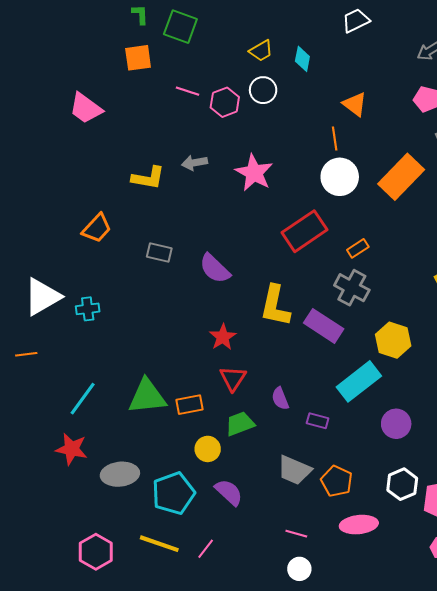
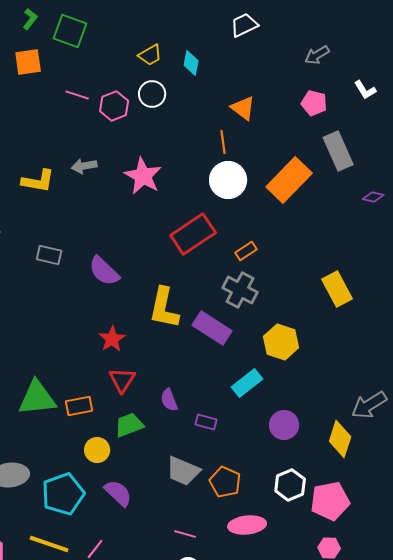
green L-shape: (140, 15) -> (30, 19), turned 40
cyan rectangle: (359, 381) -> (247, 383), size x0.7

